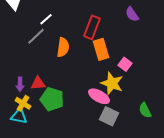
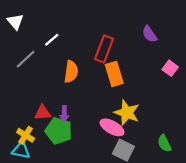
gray line: (36, 36) -> (26, 59), moved
pink square: (125, 64) -> (170, 68), moved
purple arrow: (20, 84) -> (64, 114), moved

